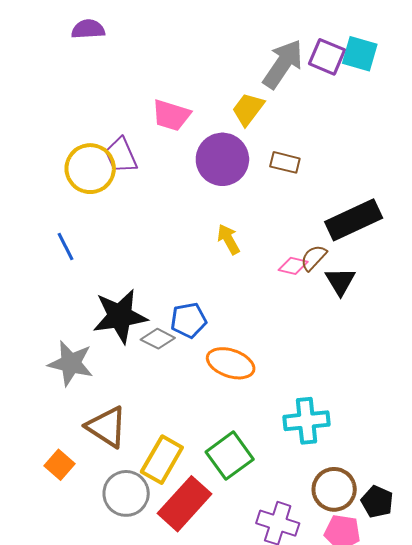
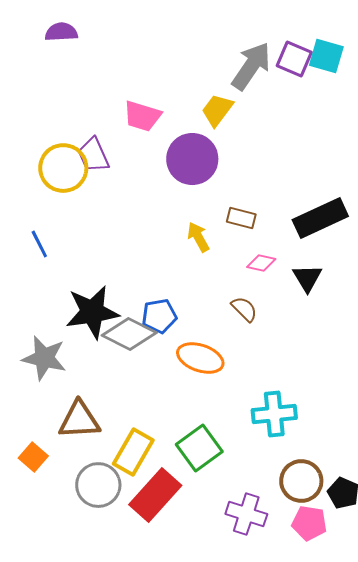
brown rectangle: (285, 162) -> (241, 218), moved
brown semicircle: (314, 258) -> (244, 309), moved, turned 92
gray diamond: (158, 339) -> (129, 334), size x1.6
brown triangle: (107, 427) -> (79, 420), turned -36

